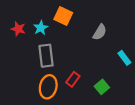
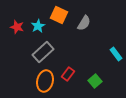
gray semicircle: (100, 32) -> (84, 23), moved
gray rectangle: (46, 56) -> (43, 52), turned 55

